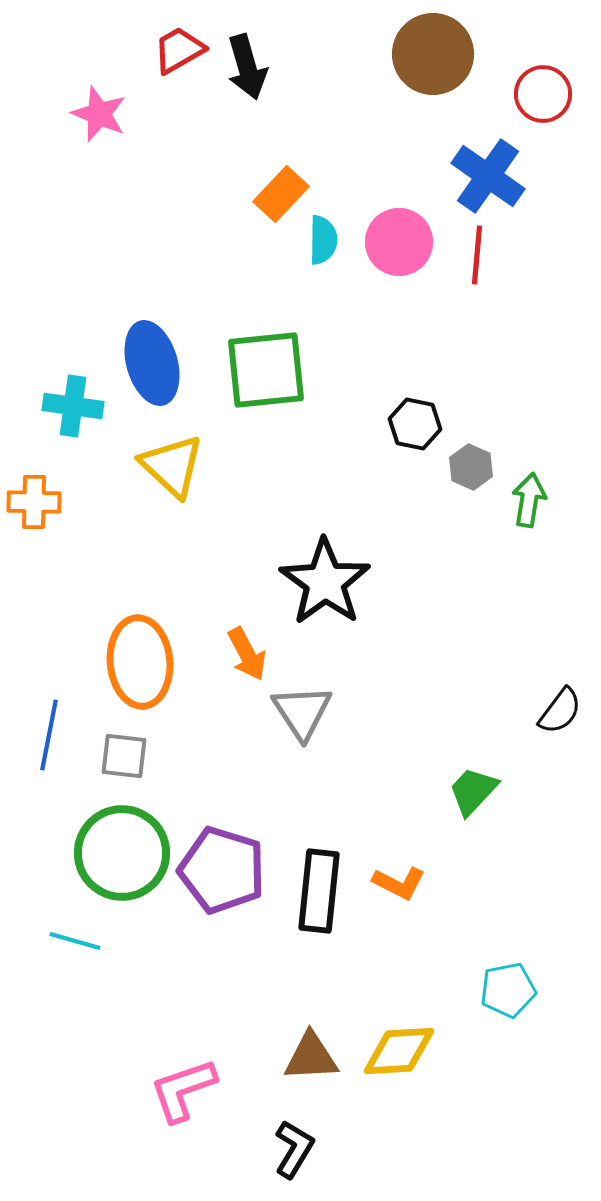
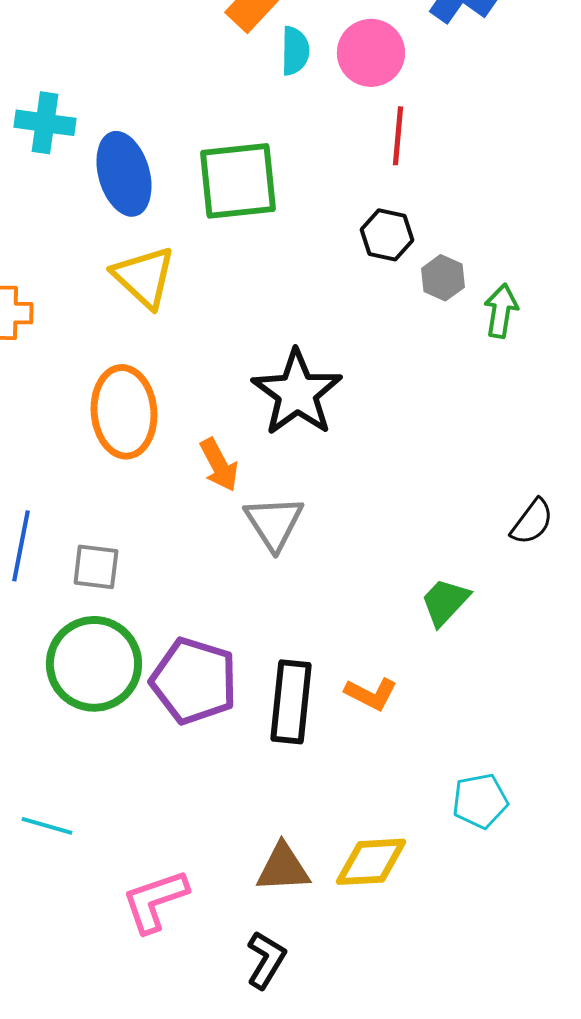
red line: (477, 255) -> (398, 136), moved
cyan cross: (73, 406) -> (45, 123), moved
orange ellipse: (140, 662) -> (124, 412), moved
cyan line: (75, 941) -> (47, 826), moved

